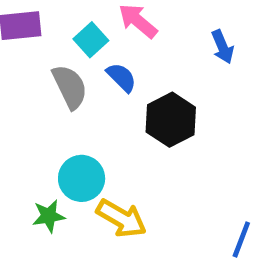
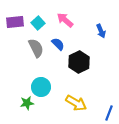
cyan square: (91, 40) -> (38, 23), moved
yellow arrow: (121, 218) -> (76, 103), moved

